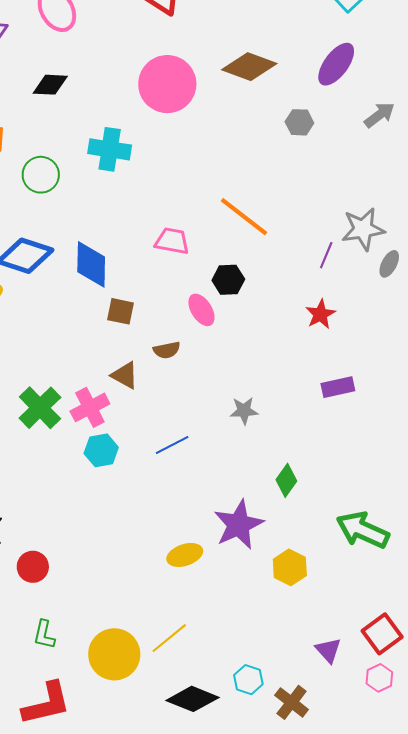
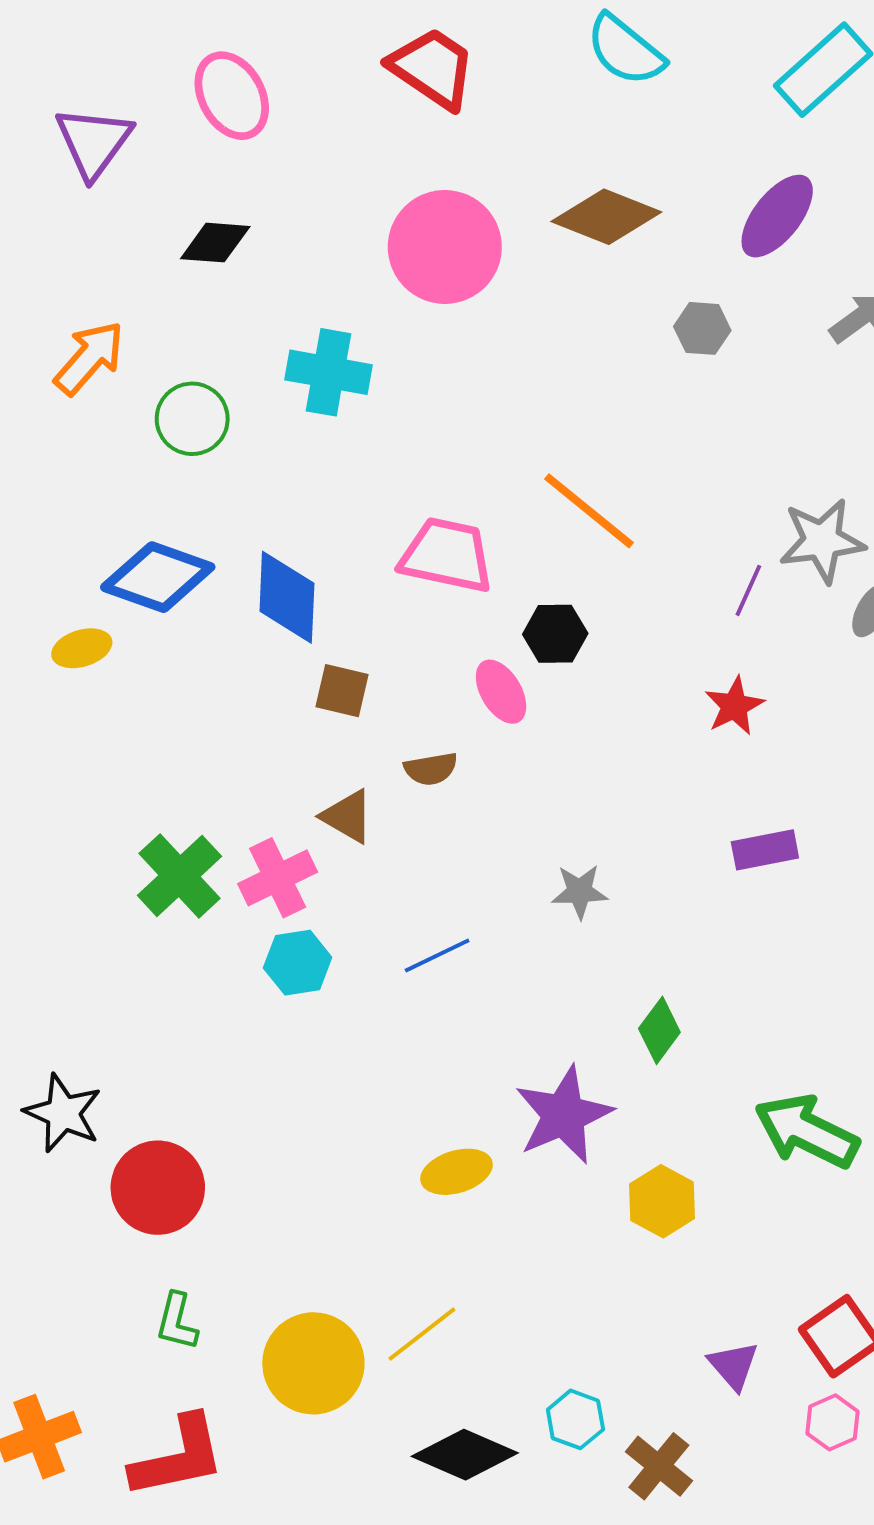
pink trapezoid: (172, 241) -> (447, 555), size x1.4
red circle: (33, 567) -> (158, 1188), size x1.5

